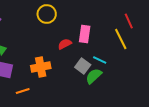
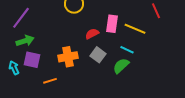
yellow line: (121, 39) -> (135, 29), moved, turned -40
gray square: (83, 66) -> (98, 55), moved

